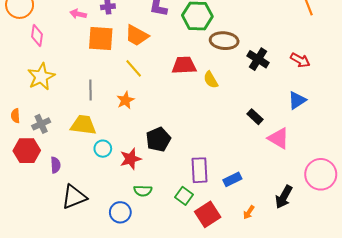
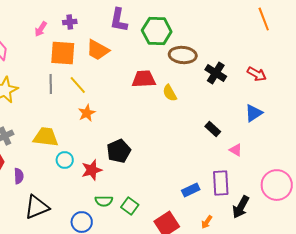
pink arrow: (78, 14) -> (41, 29), turned -70
yellow line: (134, 68) -> (78, 85), moved
gray line: (90, 90) -> (51, 84), moved
pink triangle: (279, 138) -> (236, 150), size x0.6
purple rectangle: (199, 170) -> (221, 183), moved
green square: (184, 196) -> (130, 206), moved

